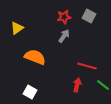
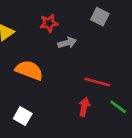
red star: (64, 17) -> (49, 23), moved
gray arrow: (64, 36) -> (67, 43), turned 40

